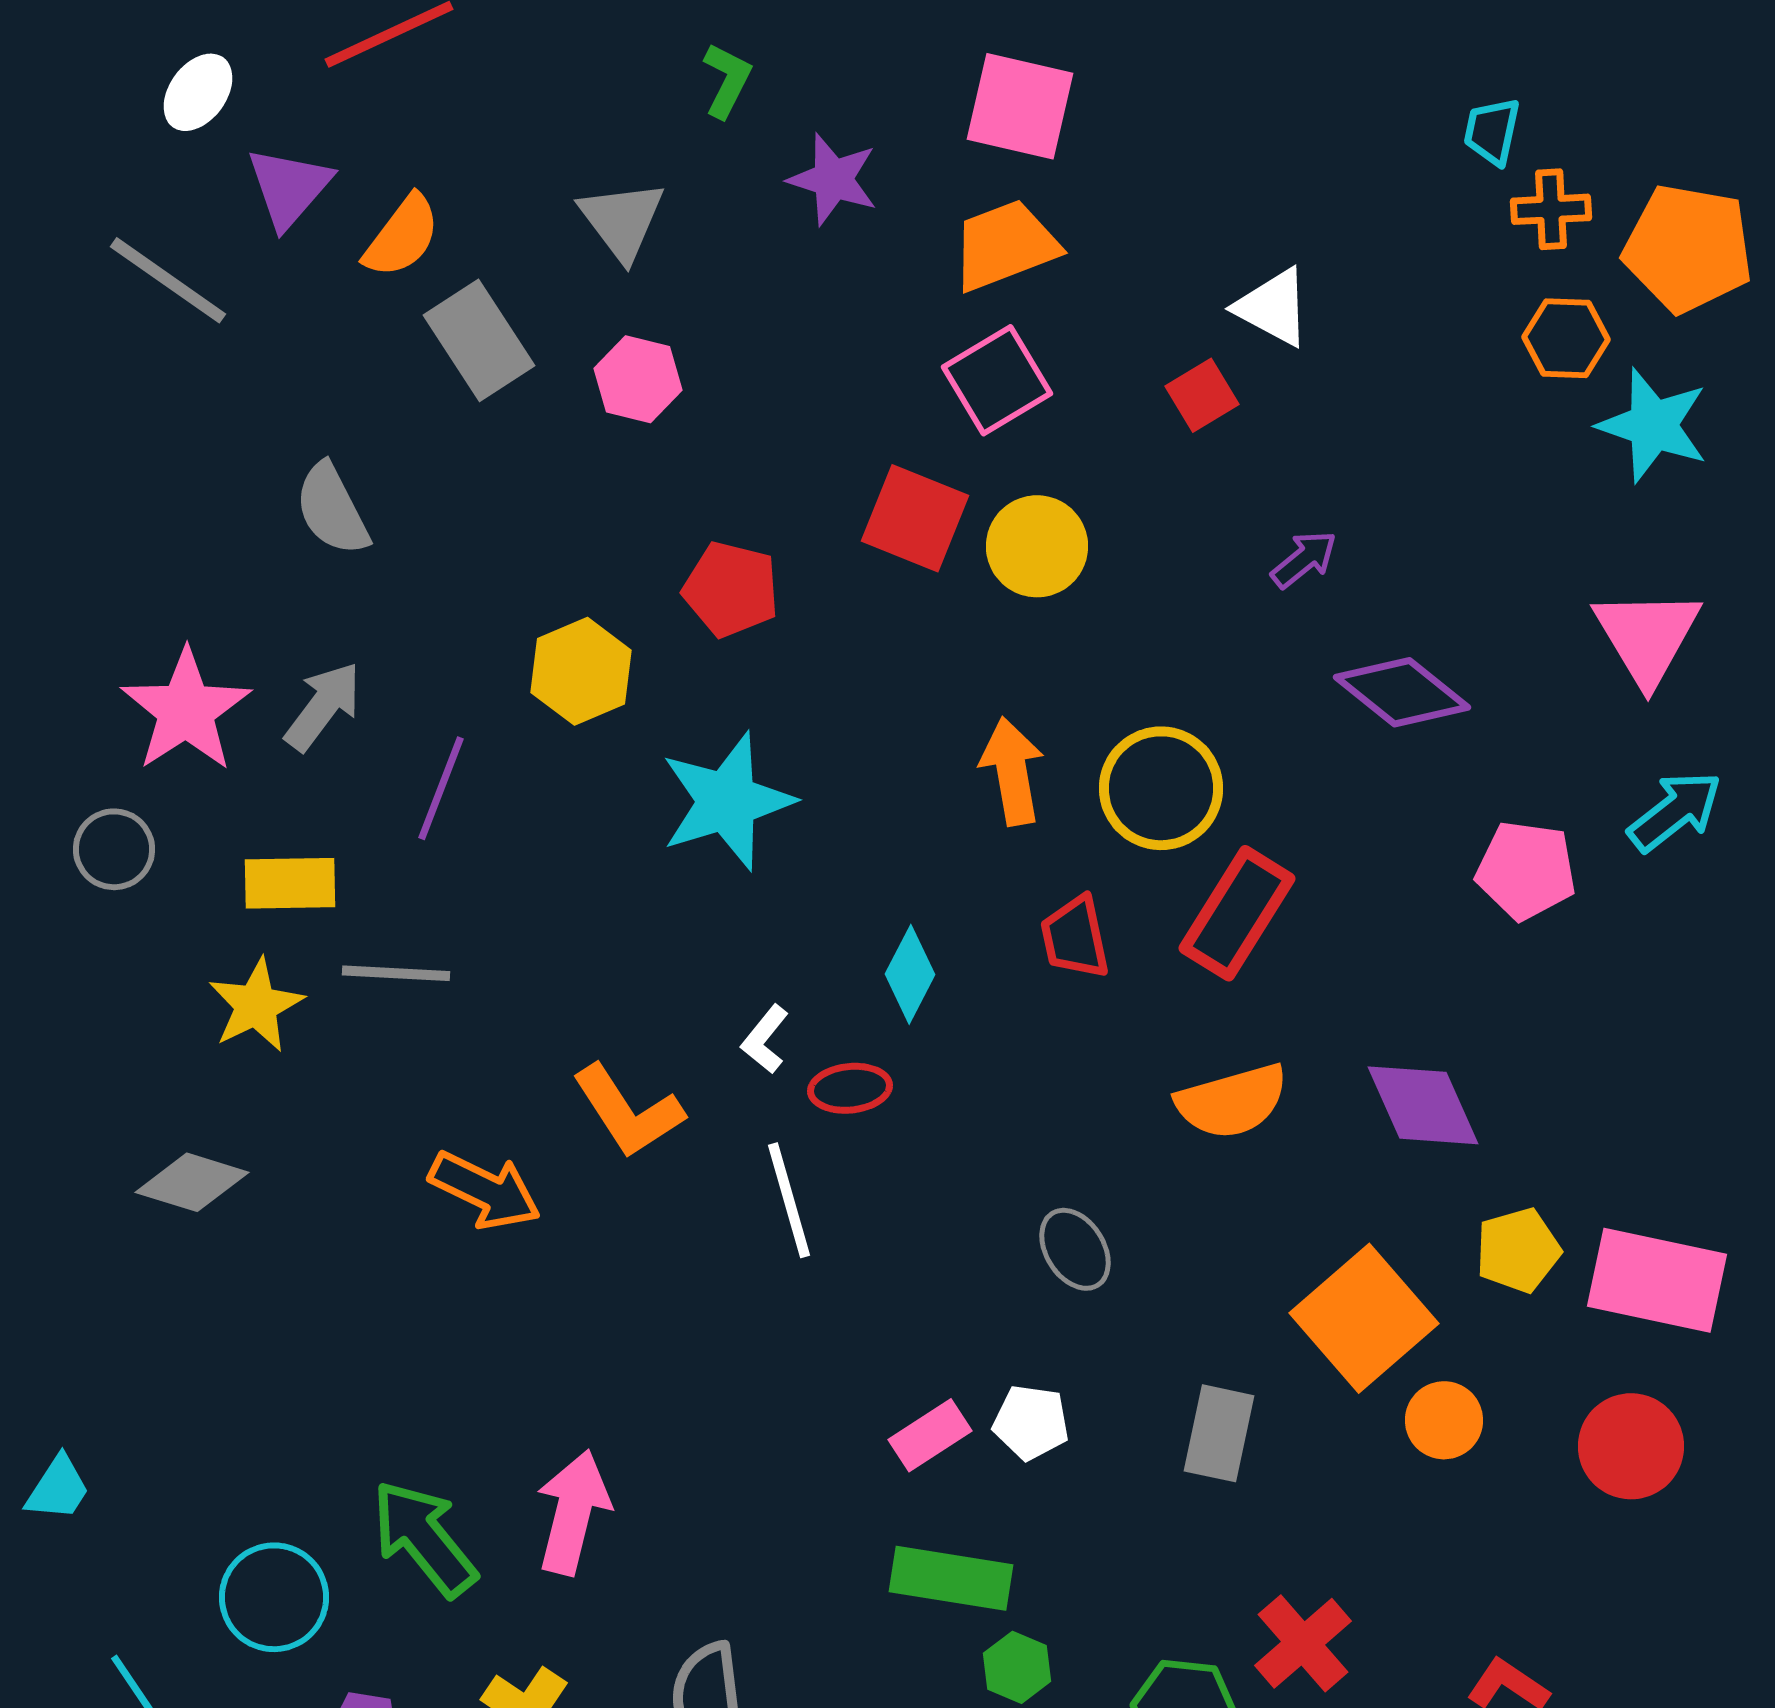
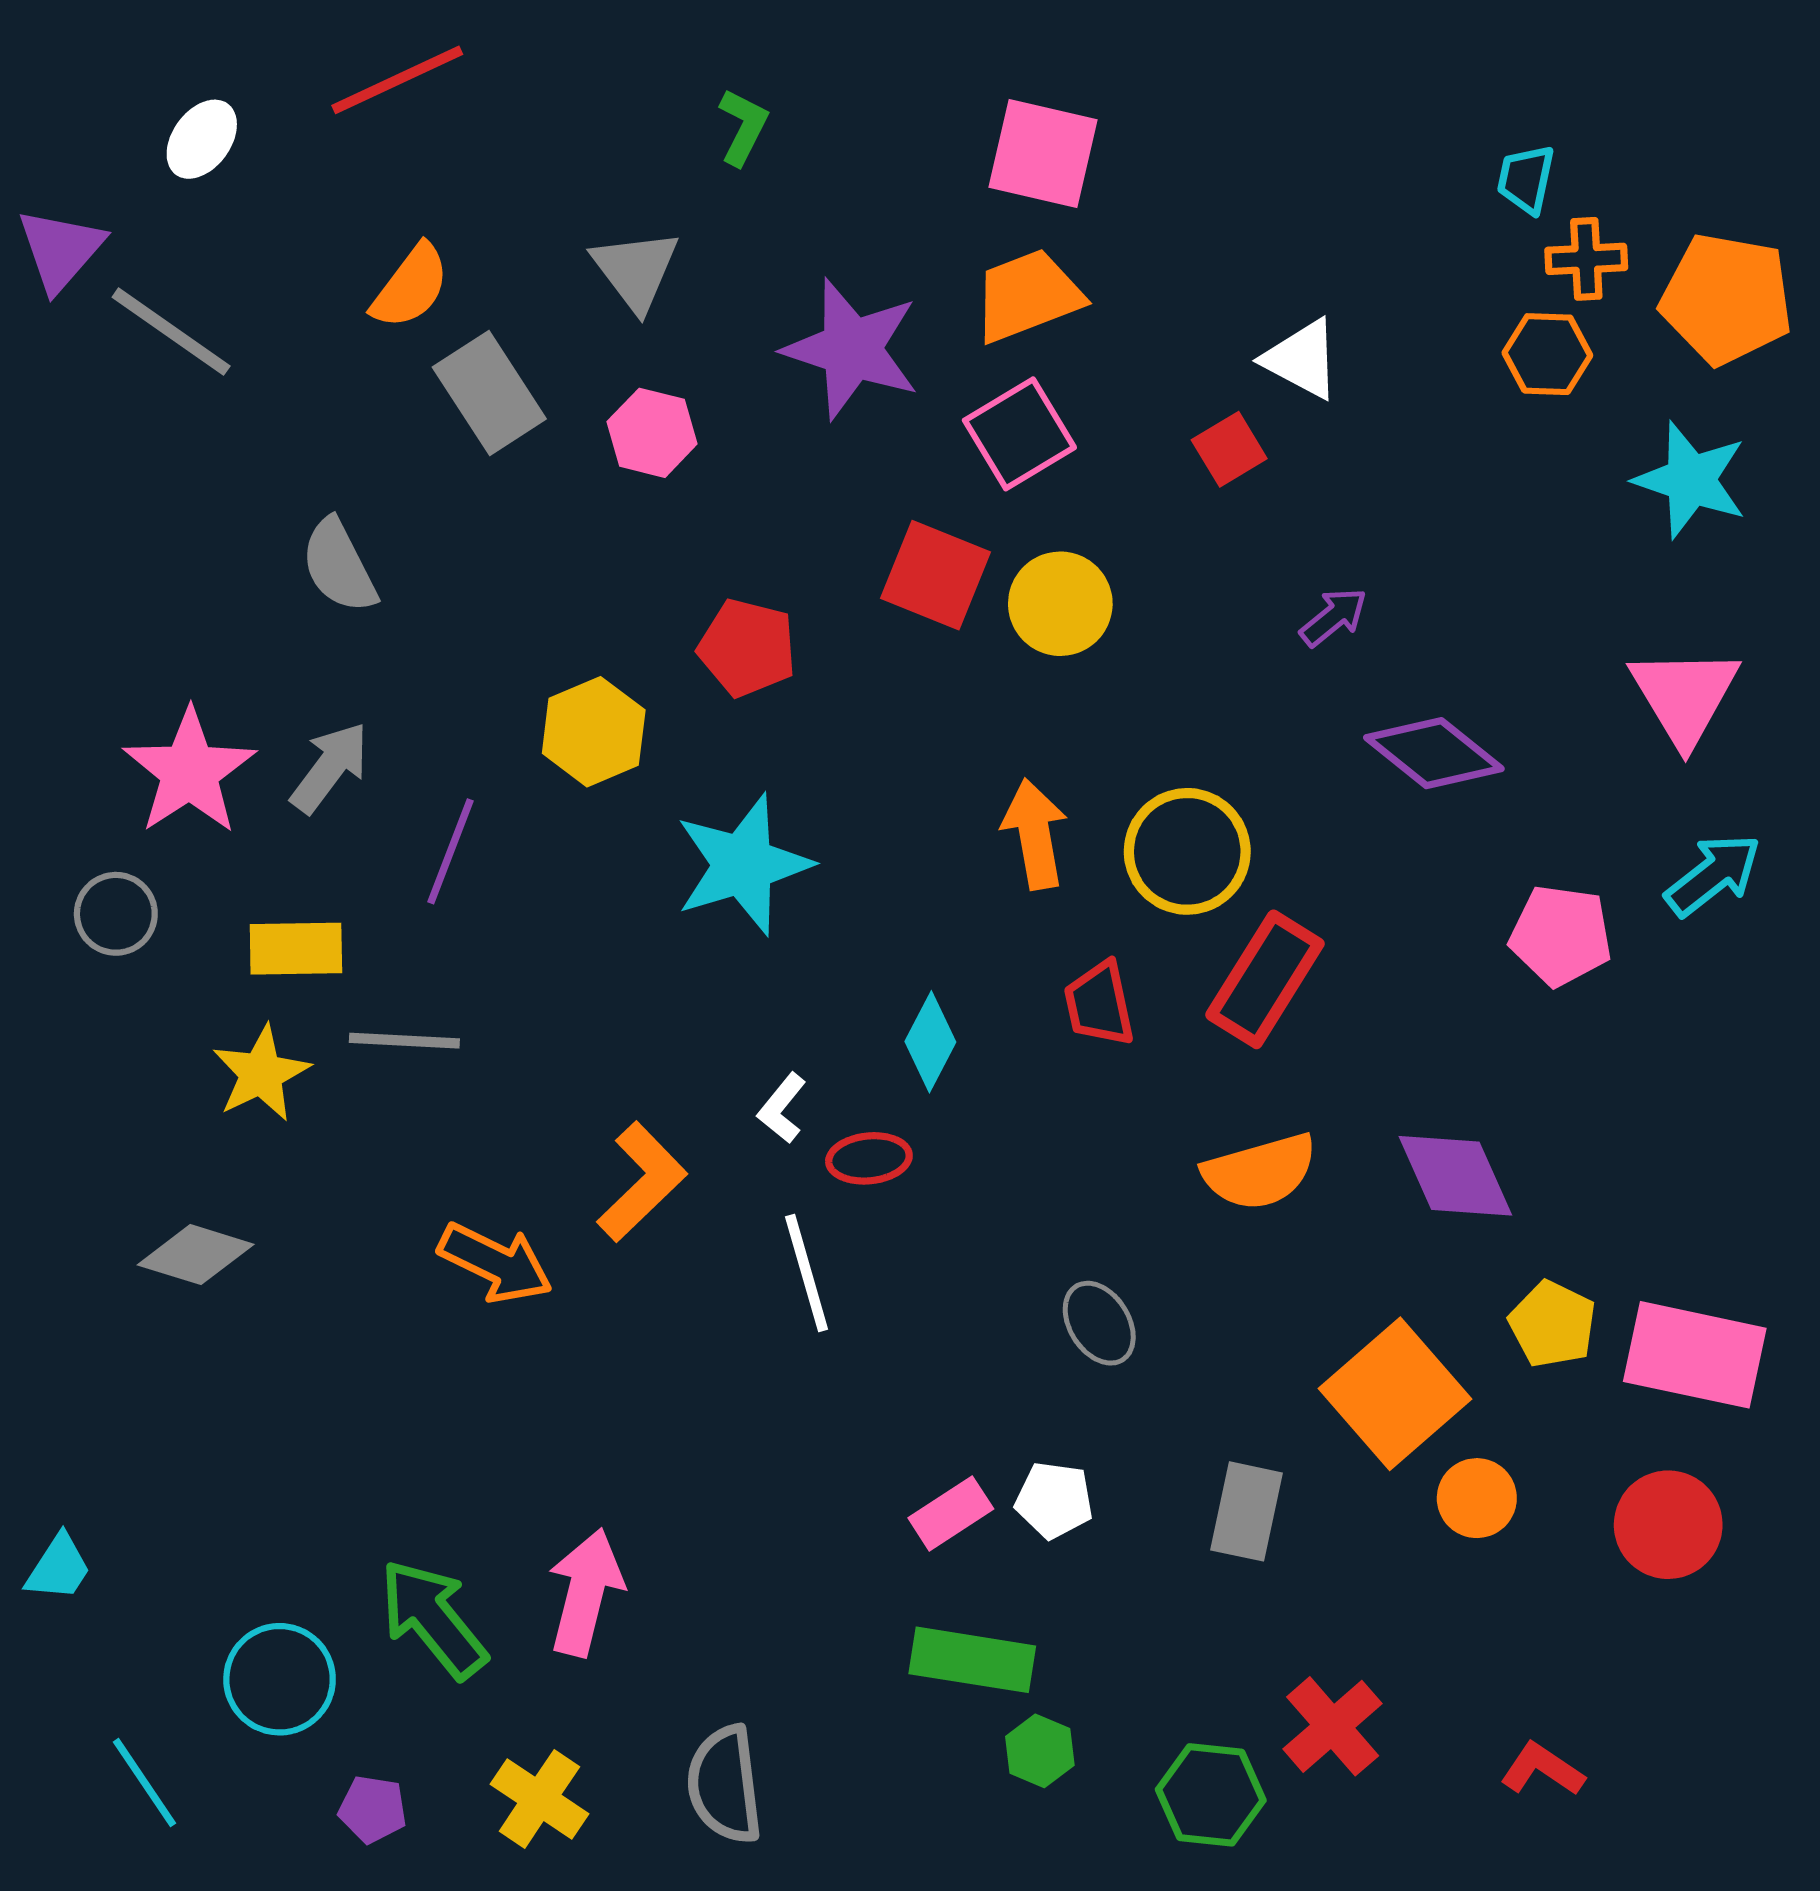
purple star: (833, 179) -> (852, 349), moved, size x1.5
purple triangle: (289, 187) -> (61, 250), moved
orange hexagon: (1566, 338) -> (1547, 354), moved
orange L-shape: (628, 1111) -> (642, 1182), turned -101
yellow pentagon: (1518, 1250) -> (1553, 1324), turned -30

